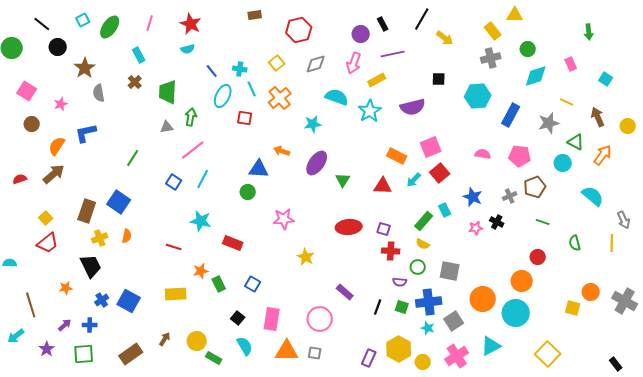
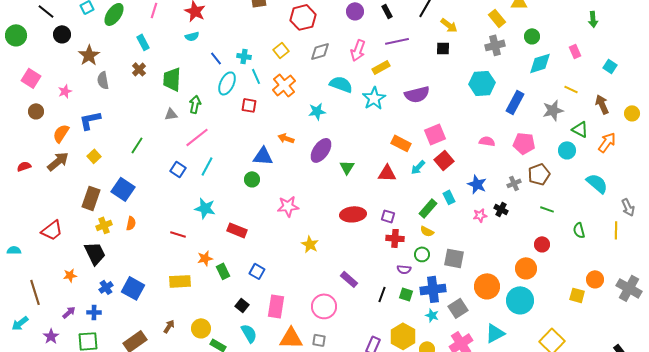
purple circle: (361, 34) -> (355, 11), moved
black square: (439, 79) -> (443, 48), moved
yellow square: (46, 218) -> (94, 156), moved

